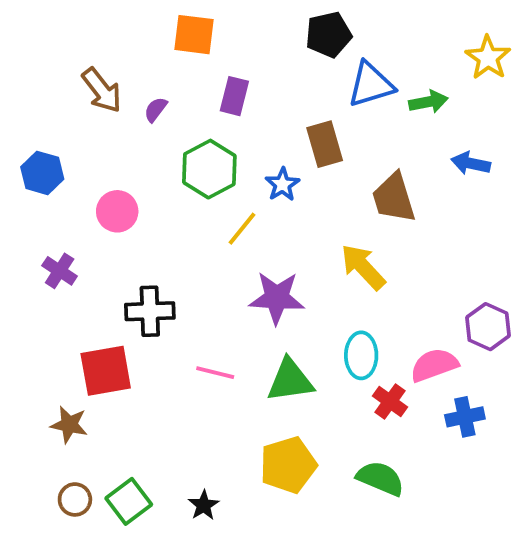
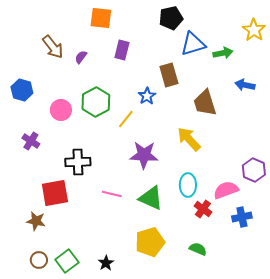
green hexagon: (209, 169) -> (96, 102), moved
green triangle: (290, 380) -> (151, 198), turned 32
green semicircle: (380, 478) -> (198, 249), size x0.7

